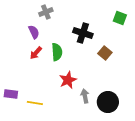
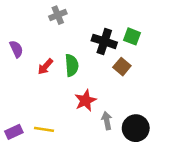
green square: (120, 18) -> (132, 36), moved
purple semicircle: (34, 32) -> (16, 49), moved
brown square: (105, 53) -> (122, 67), moved
purple rectangle: (11, 94) -> (14, 132), moved, turned -32

